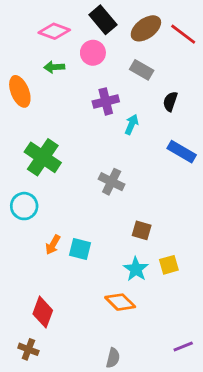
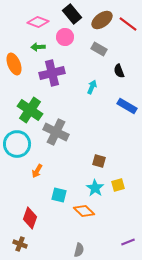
purple cross: (106, 101) -> (52, 73), moved, size x1.4
black semicircle: (170, 101) -> (119, 71), turned -40
gray cross: (112, 182) -> (56, 132), moved, size x1.4
cyan circle: (24, 206) -> (17, 144), size x1.4
cyan square: (80, 249) -> (59, 195), moved

